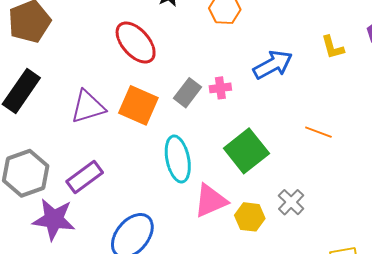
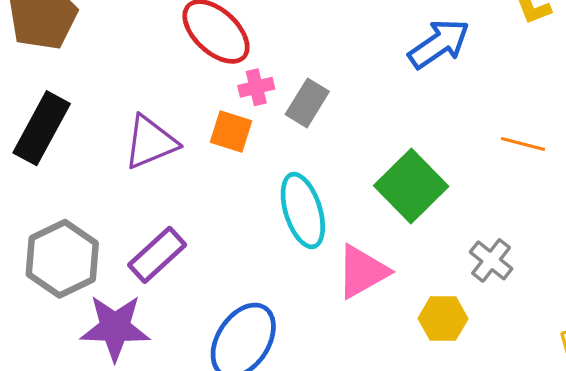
pink cross: (220, 88) -> (256, 87), moved
orange square: (138, 105) -> (231, 132), size x0.7
yellow hexagon: (250, 217) -> (443, 319), moved

